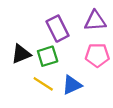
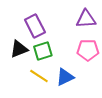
purple rectangle: (58, 29) -> (35, 26), moved

